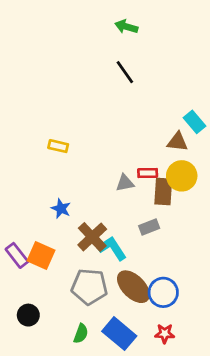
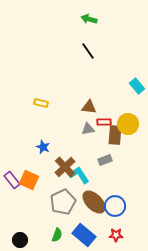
brown triangle: (177, 142) -> (89, 107), moved
gray pentagon: (89, 287) -> (63, 202), turned -30
black circle: (28, 315) -> (20, 240), moved

